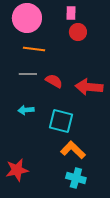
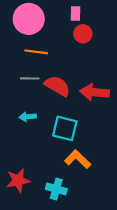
red semicircle: (54, 81) -> (57, 86), size x1.4
cyan cross: (76, 178) -> (56, 189), moved

